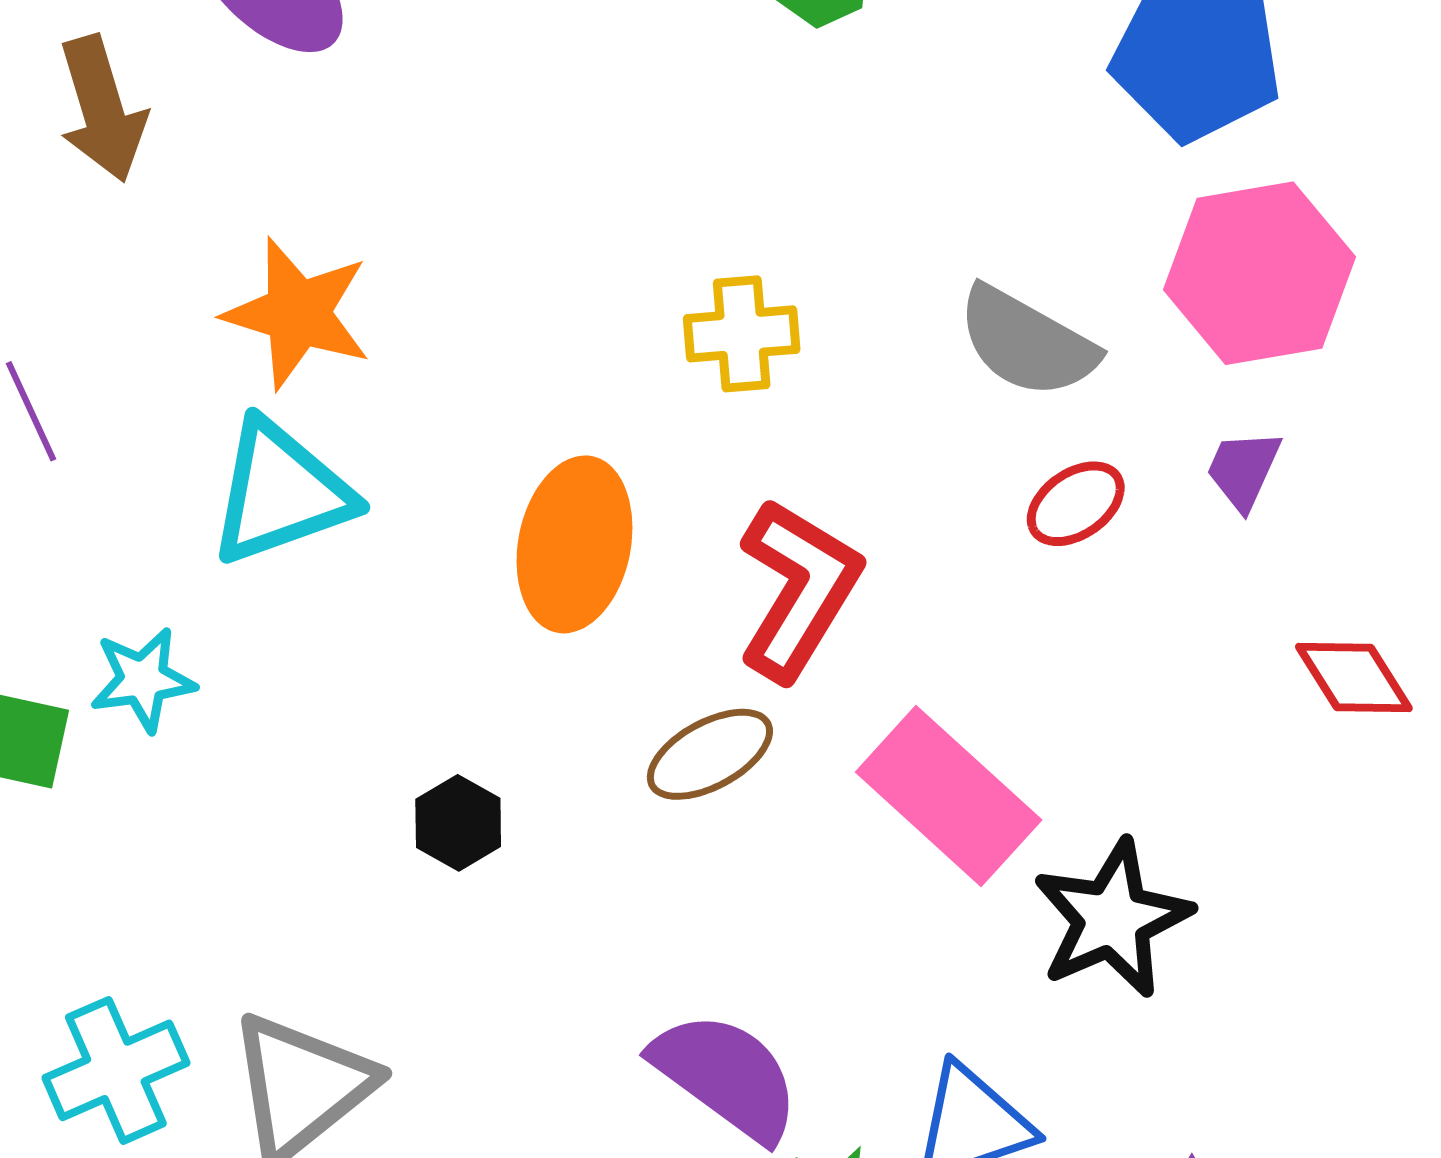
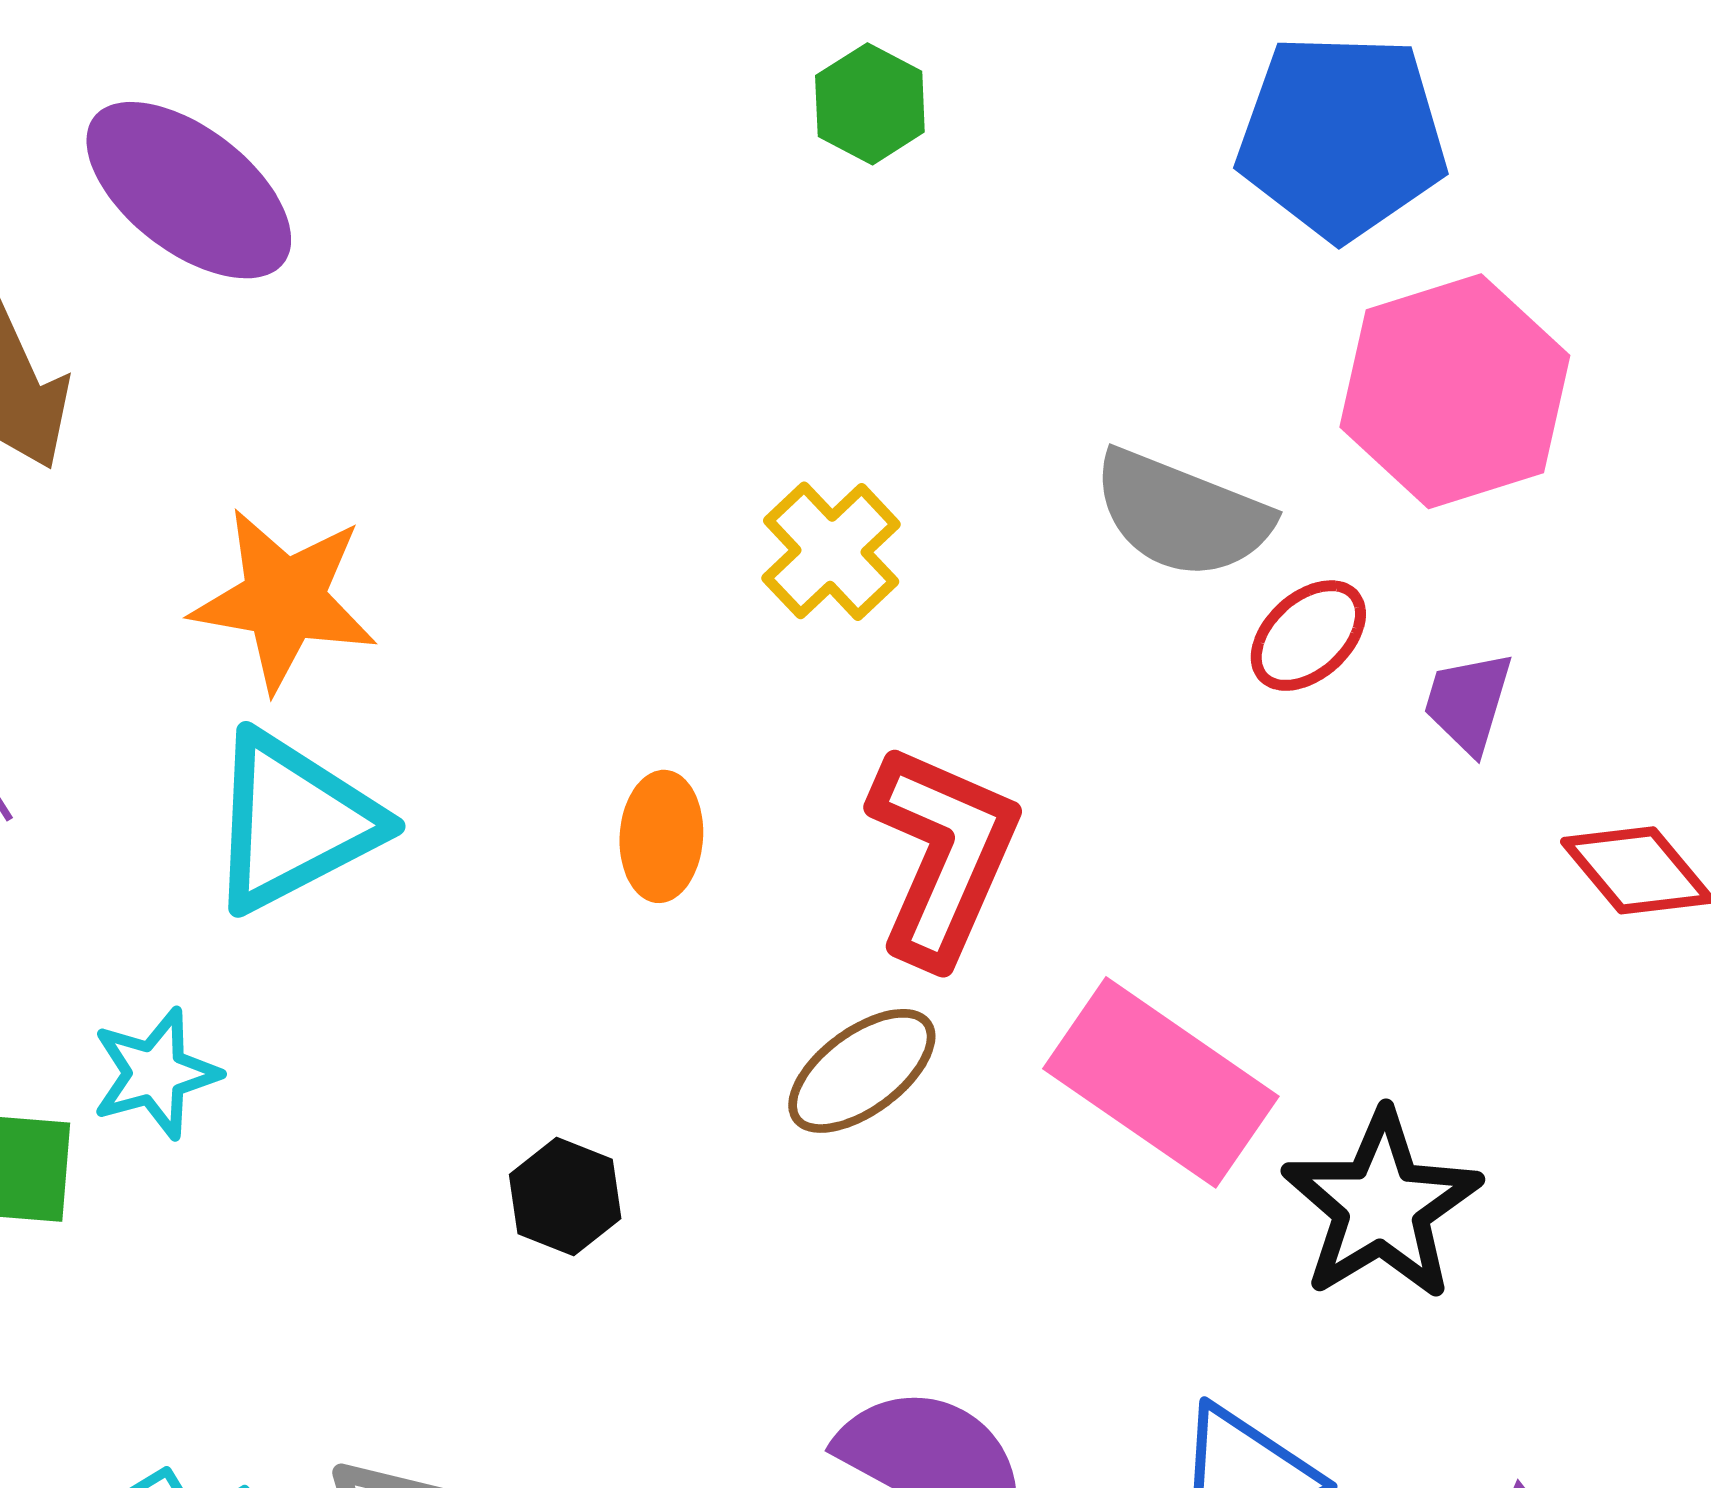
yellow cross: (742, 334) -> (831, 551), turned -31
purple trapezoid: (1243, 470) -> (1468, 702), moved
red ellipse: (1076, 504) -> (1308, 636), moved
orange ellipse: (574, 544) -> (661, 836), size x0.6

